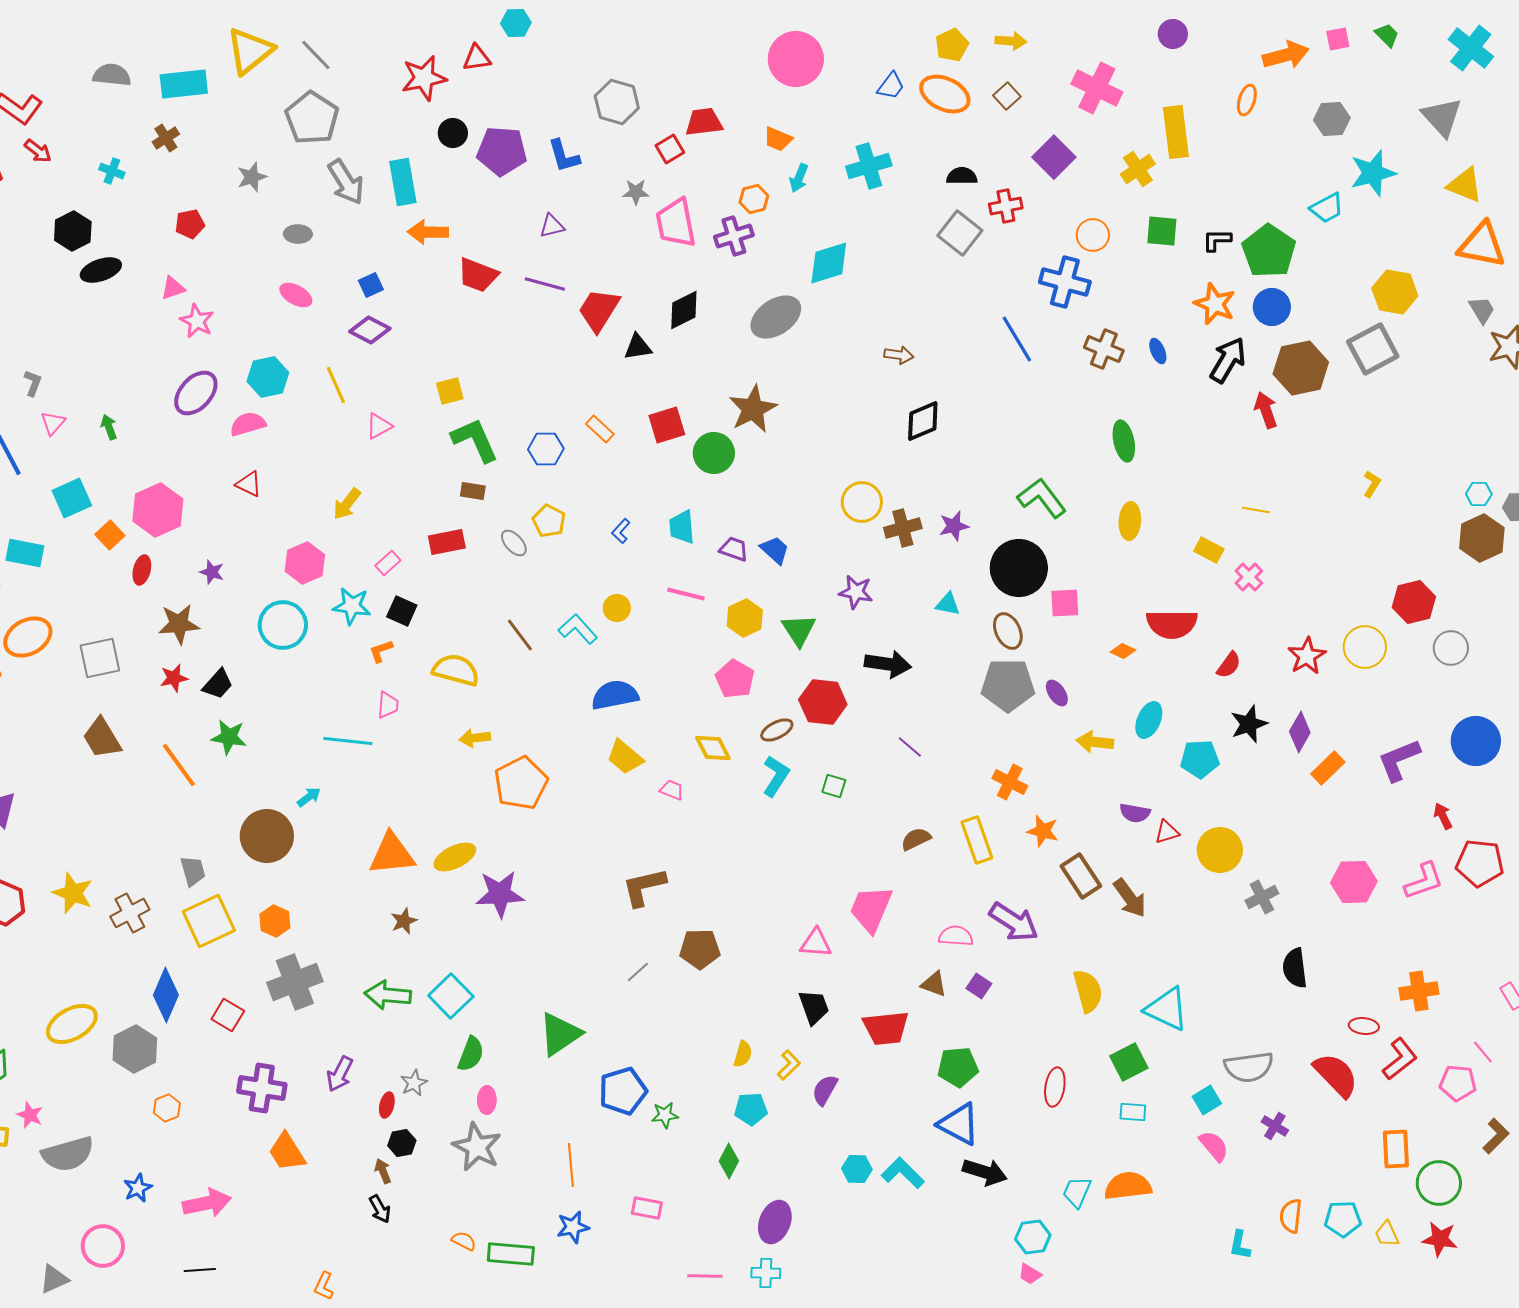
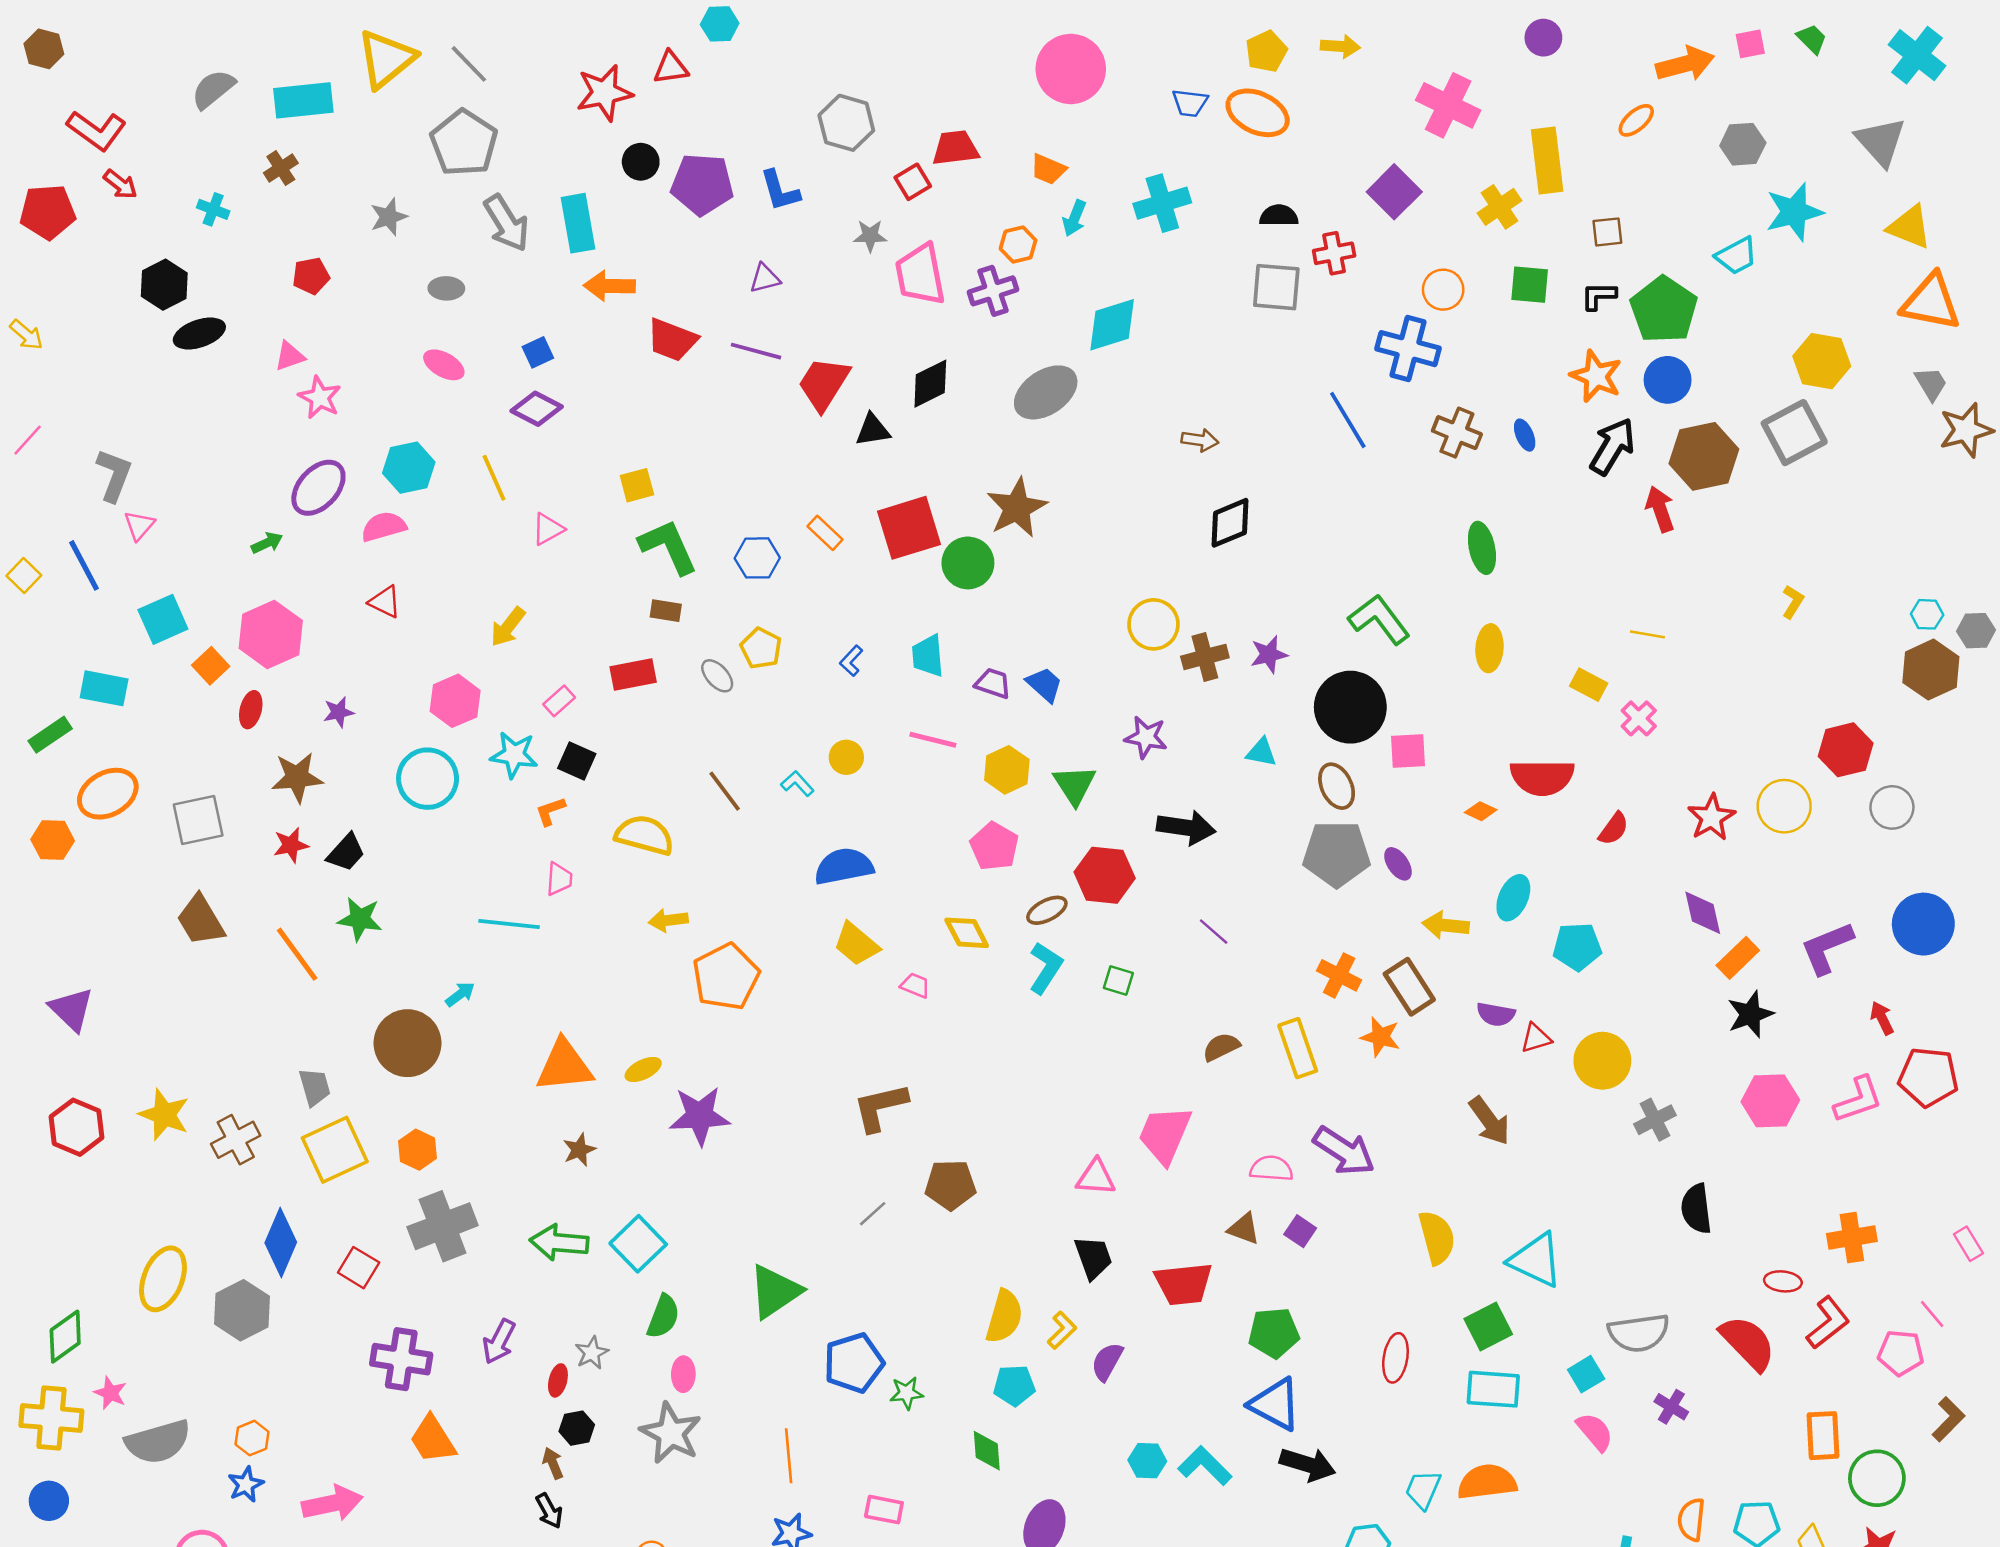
gray semicircle: (112, 75) -> (213, 89), turned -45
blue trapezoid: (891, 86) -> (1190, 103), turned 60
brown square: (1007, 96) -> (1607, 232), moved, turned 36
orange ellipse: (1247, 100) -> (1636, 120), turned 32
gray square: (960, 233) -> (1276, 287), turned -33
gray L-shape: (33, 383) -> (114, 475), size x1.6
red square: (667, 425) -> (909, 528), size x1.4
green arrow: (109, 427) -> (267, 543), moved, turned 85
purple star: (212, 572) -> (339, 712), turned -30
cyan L-shape: (578, 629) -> (797, 784), size x0.7
black star: (1249, 724) -> (1750, 1014), moved
purple diamond: (1300, 732) -> (1703, 913), turned -42
yellow ellipse: (455, 857) -> (643, 1069), size x0.7
brown rectangle: (1081, 876) -> (1409, 987), moved
yellow ellipse: (72, 1024) -> (163, 1279), turned -39
yellow semicircle: (743, 1054) -> (1004, 1316), size x1.6
orange hexagon: (167, 1108) -> (252, 1438), moved
cyan rectangle: (1133, 1112) -> (1493, 1389), size x1.6
green diamond: (729, 1161) -> (987, 1451), turned -32

